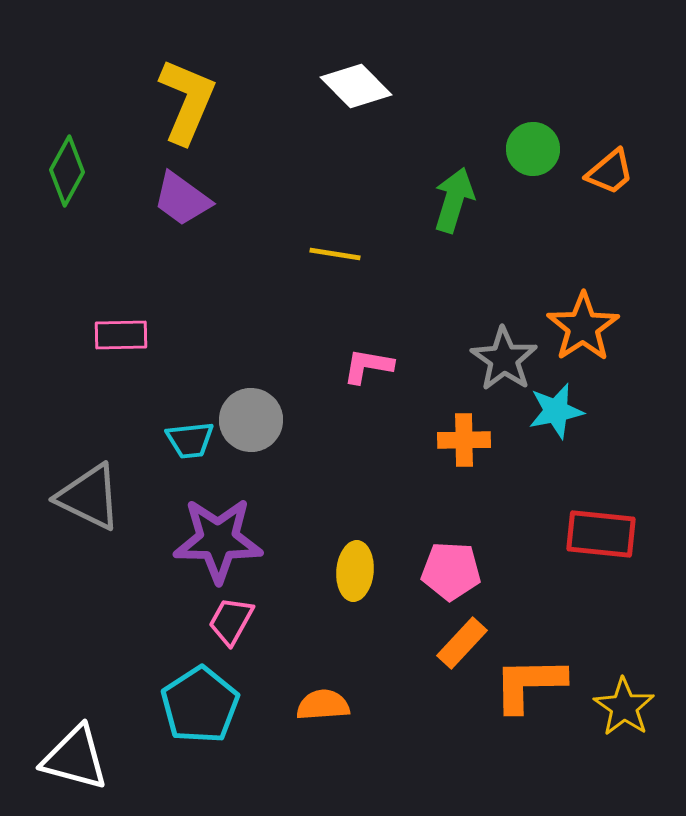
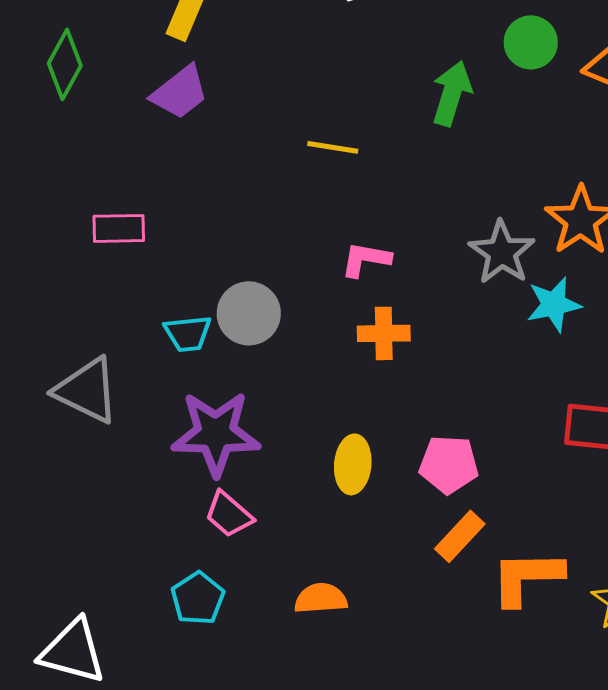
purple trapezoid: (182, 199) -> (180, 92), turned -74
orange cross: (464, 440) -> (384, 333), moved
pink trapezoid: (231, 621) -> (229, 514), turned -78
cyan pentagon: (200, 705) -> (198, 598), size x0.7

